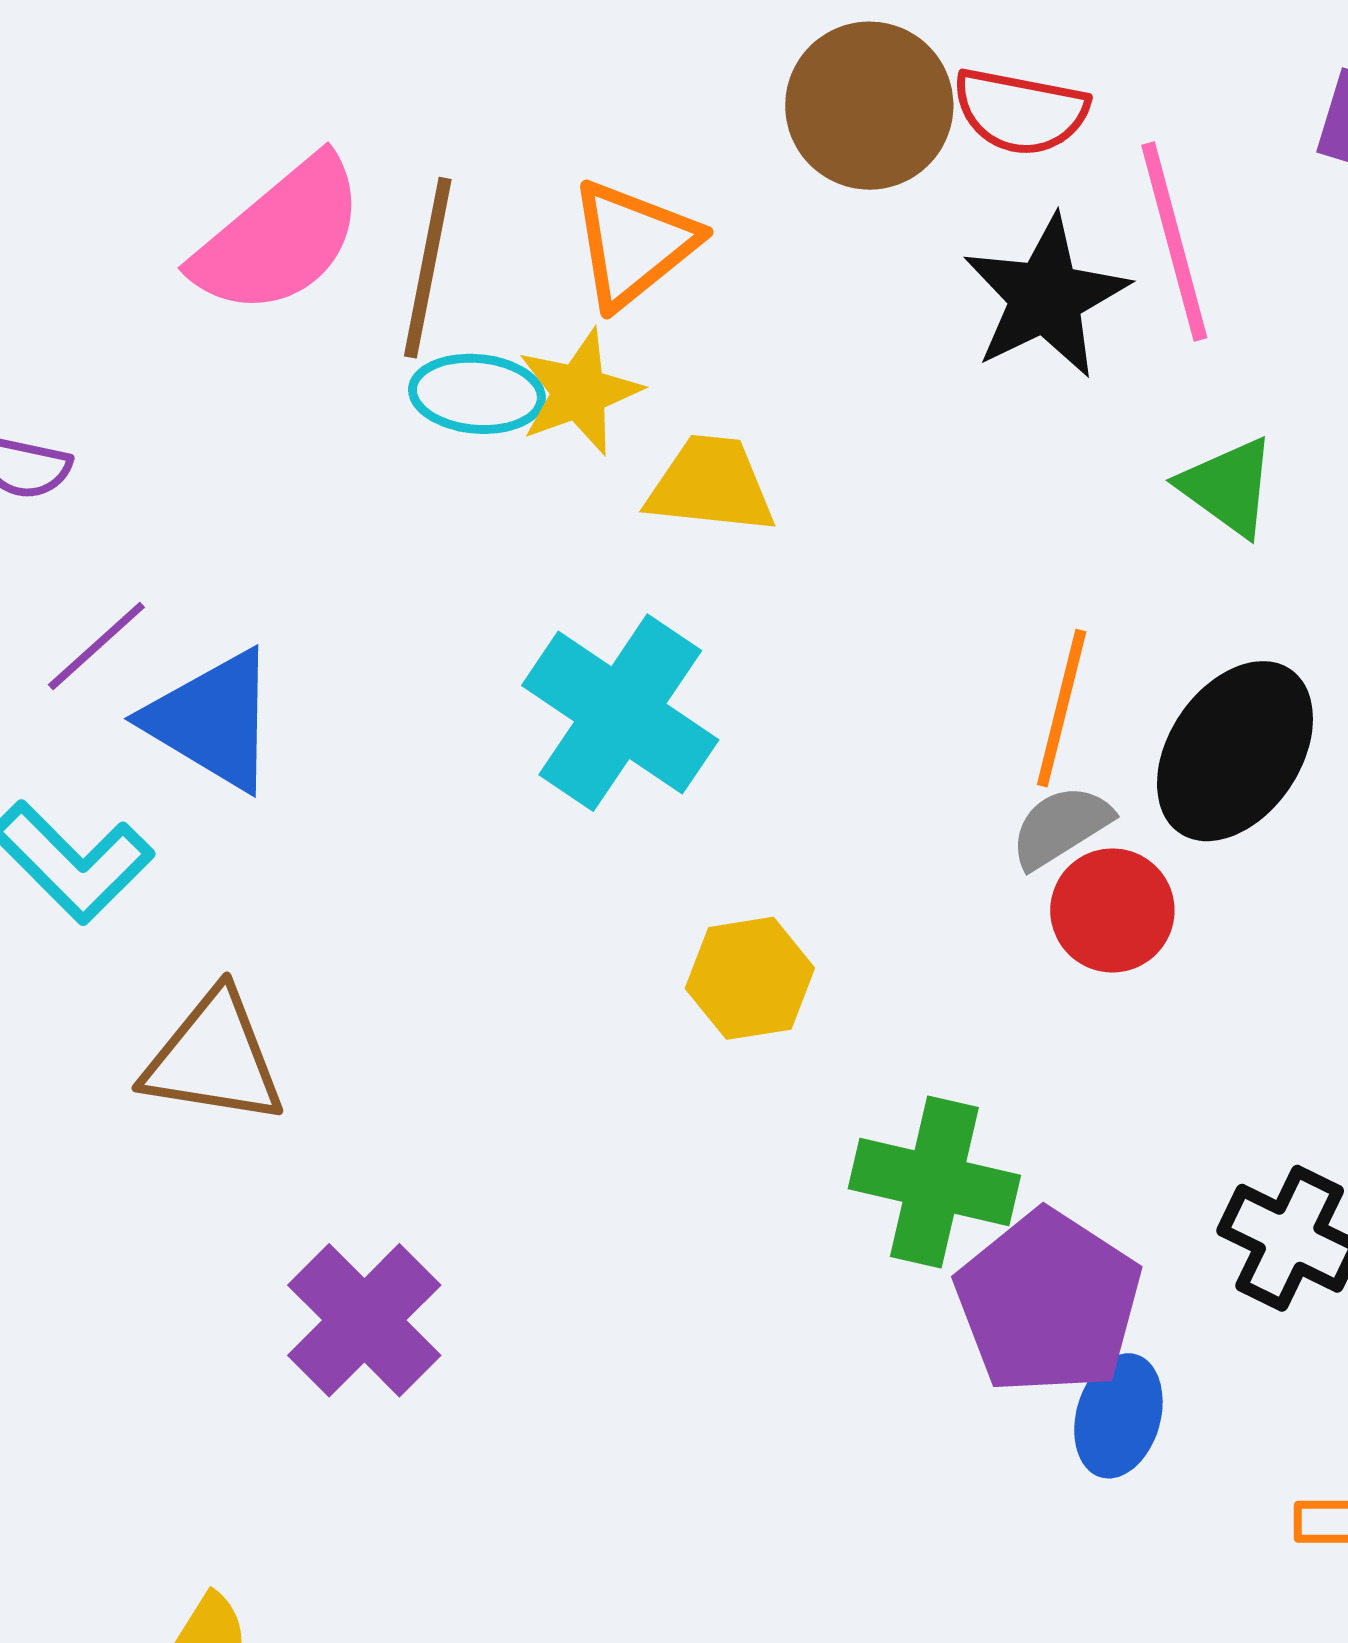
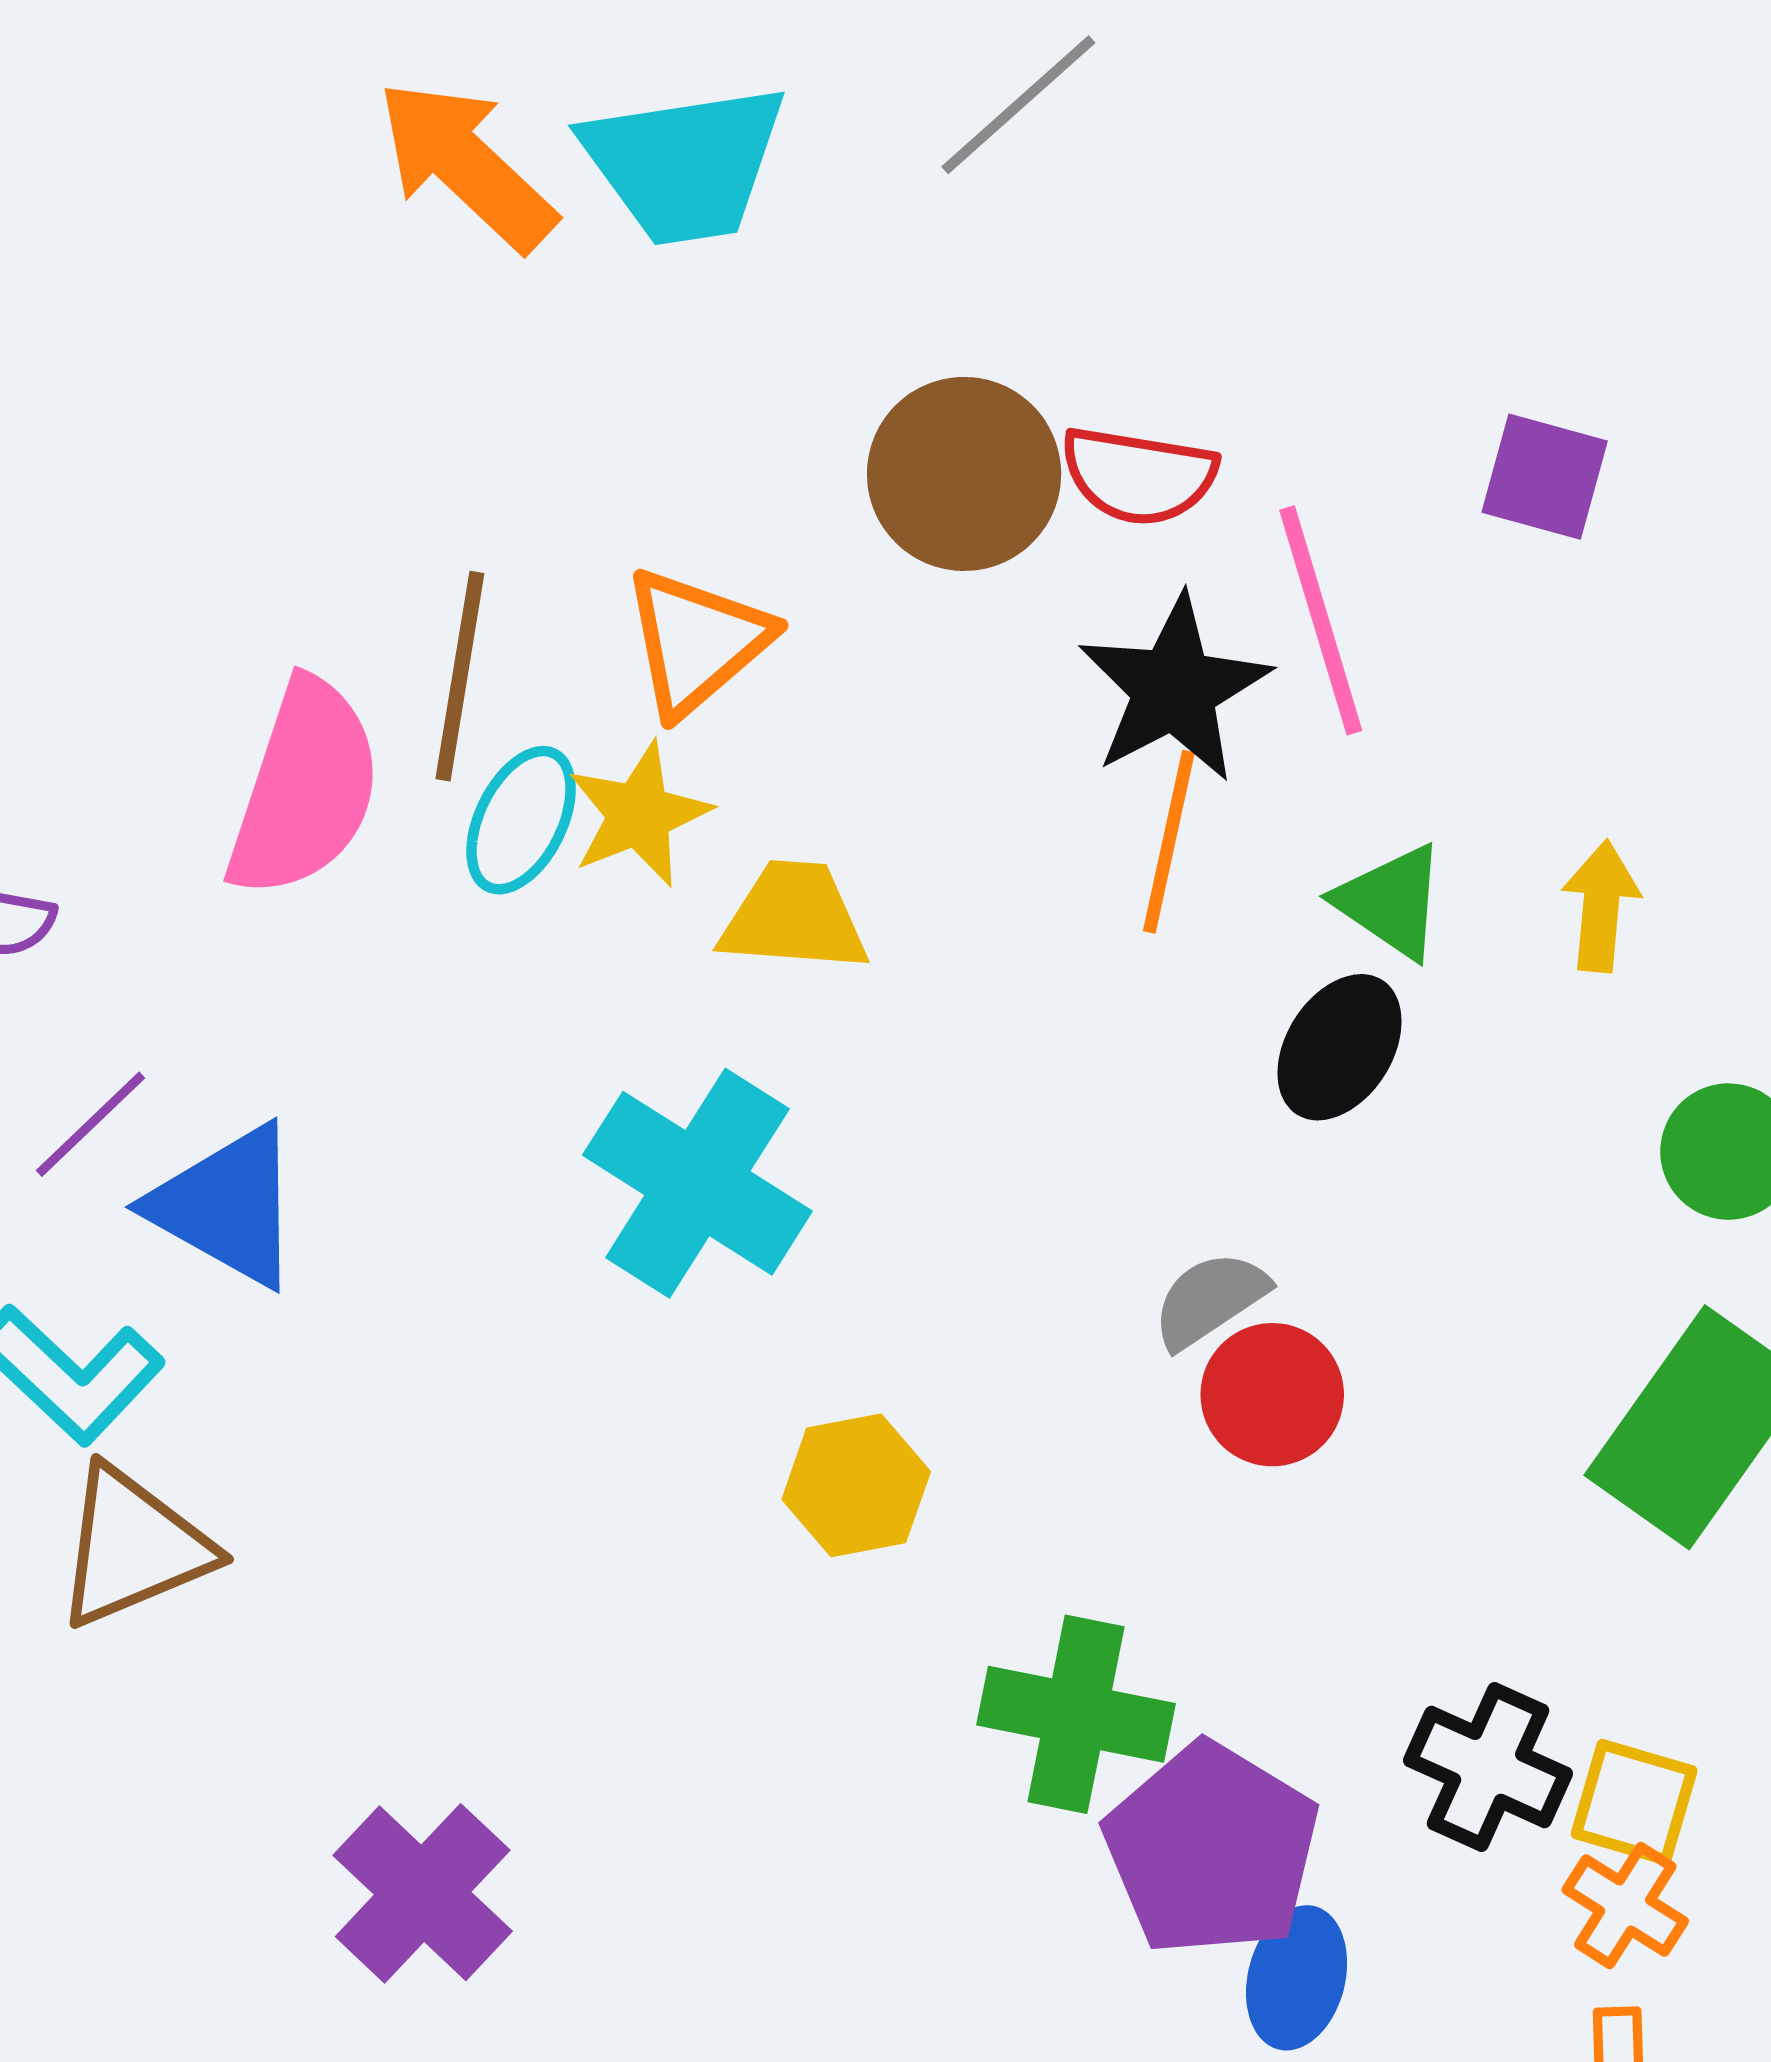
pink semicircle: (279, 236) -> (305, 789), moved, turned -30
cyan ellipse: (477, 394) -> (521, 820), turned -67
orange line: (1062, 708) -> (1169, 842), moved
black ellipse: (1235, 751) -> (1340, 1047), moved, size x0.7
brown triangle: (214, 1058) -> (133, 1547), moved, turned -30

